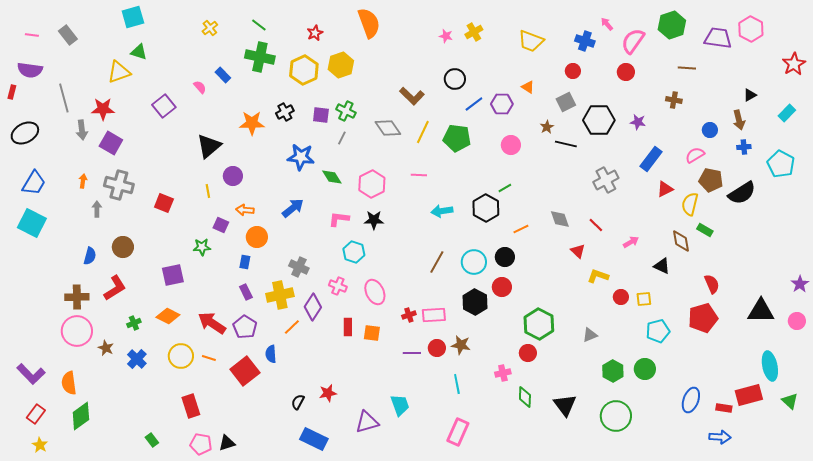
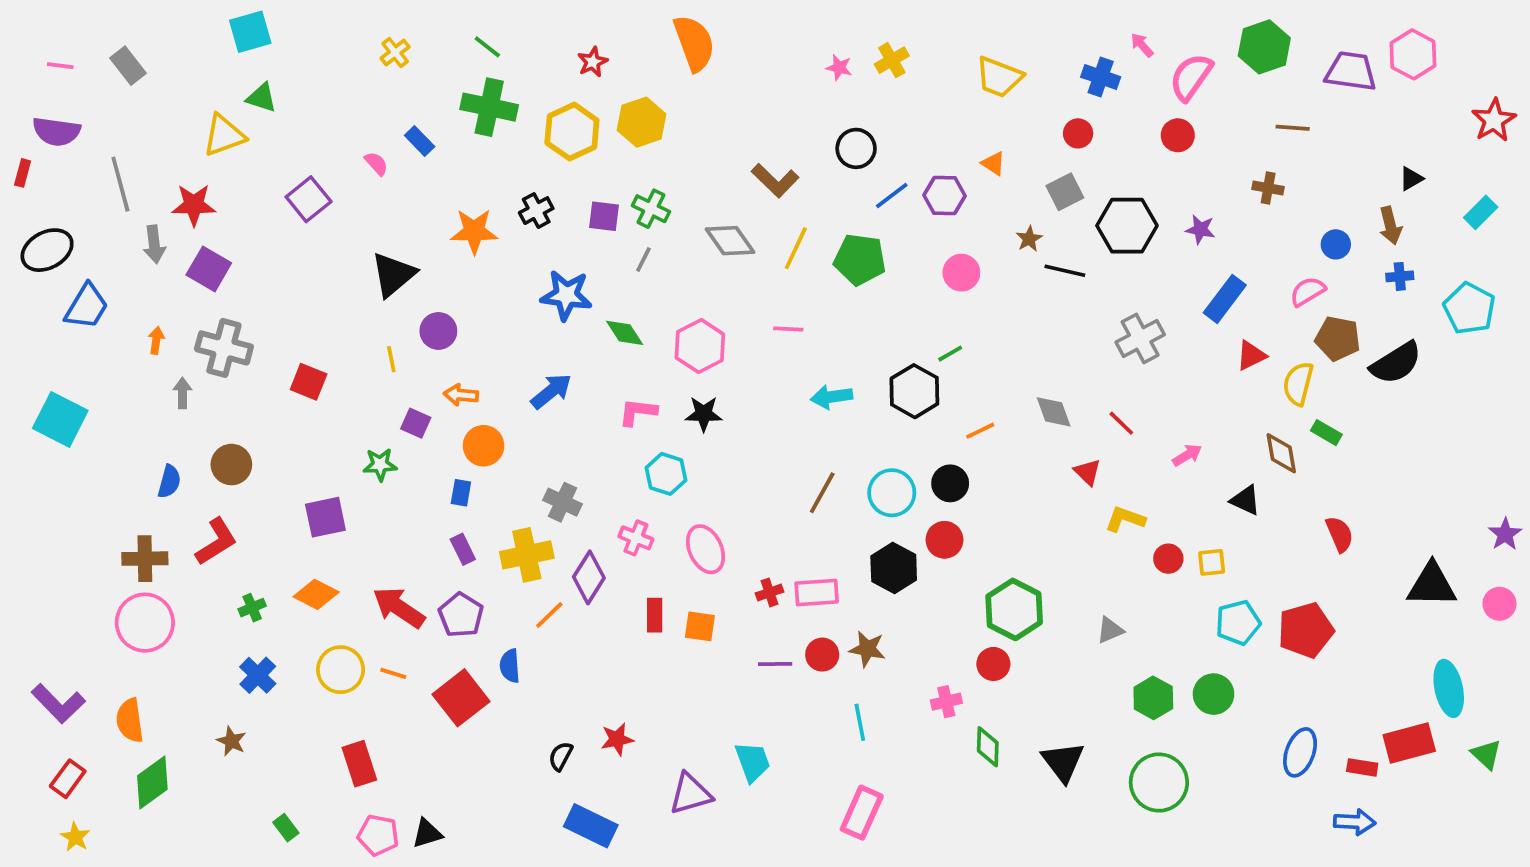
blue trapezoid: (34, 183) -> (87, 307), moved
red pentagon: (703, 318) -> (1306, 630), moved
brown star: (106, 348) -> (231, 741), moved

